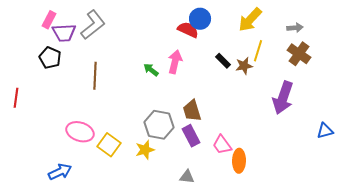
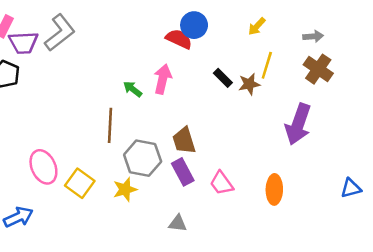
yellow arrow: (250, 20) -> (257, 26), size x0.6
brown line: (95, 76) -> (110, 125), moved
blue triangle: (325, 131) -> (351, 188), moved
pink ellipse: (80, 132) -> (43, 167), turned 48
orange ellipse: (239, 161) -> (274, 189), moved

